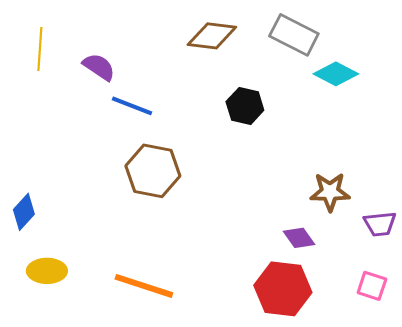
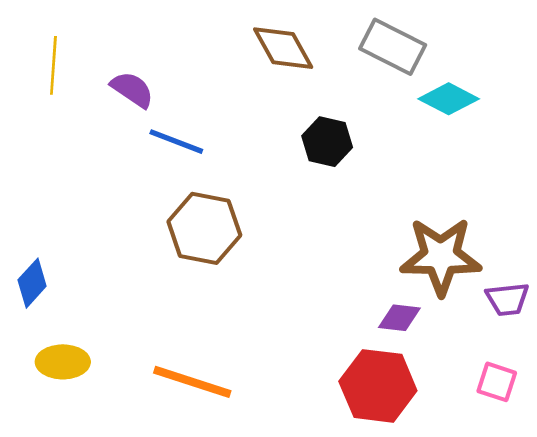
brown diamond: (212, 36) -> (283, 48), turned 54
brown star: (330, 192) -> (441, 256), size x1.5
purple diamond: (299, 238) -> (399, 318), turned -48

